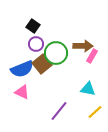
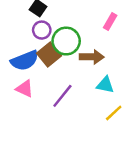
brown arrow: (83, 46) -> (92, 57), moved
pink rectangle: (92, 56) -> (110, 21), moved
purple line: (59, 111) -> (62, 96), moved

